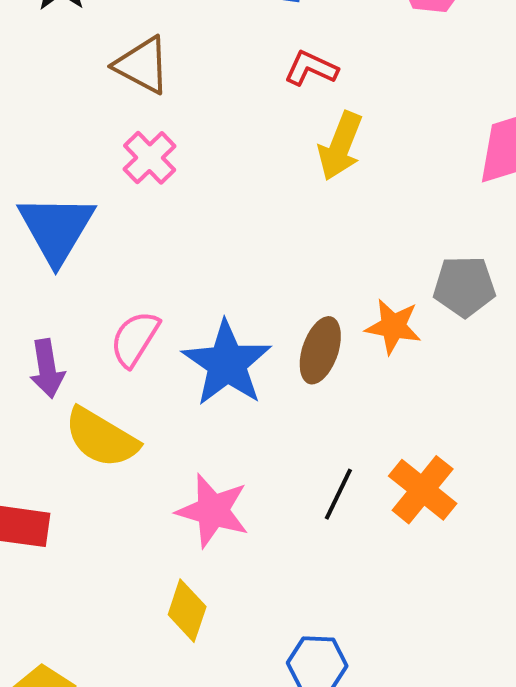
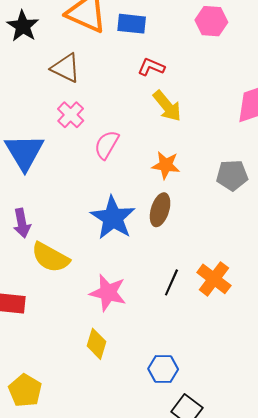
yellow arrow: (340, 146) -> (167, 106), turned -60
orange star: (393, 326) -> (166, 165), moved
pink semicircle: (135, 339) -> (107, 145), moved

